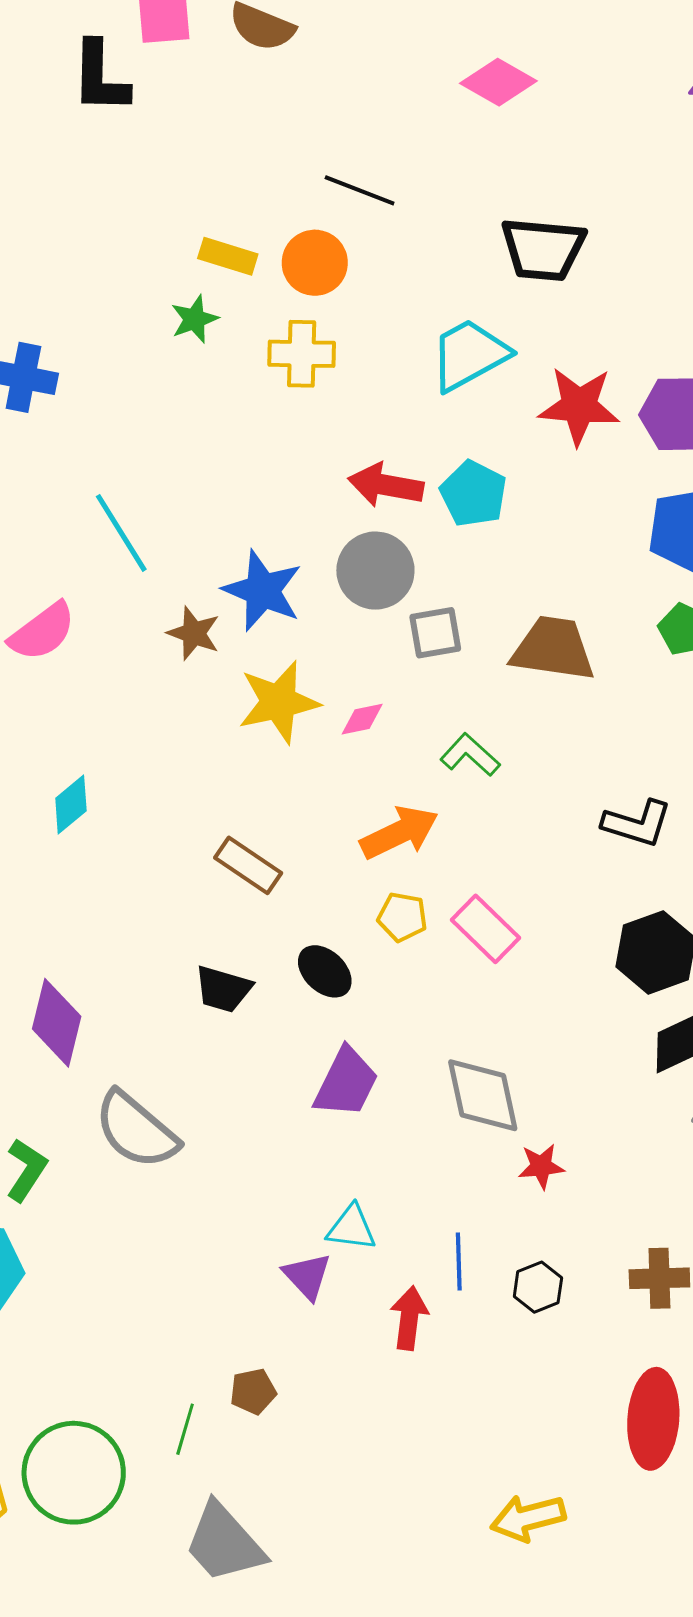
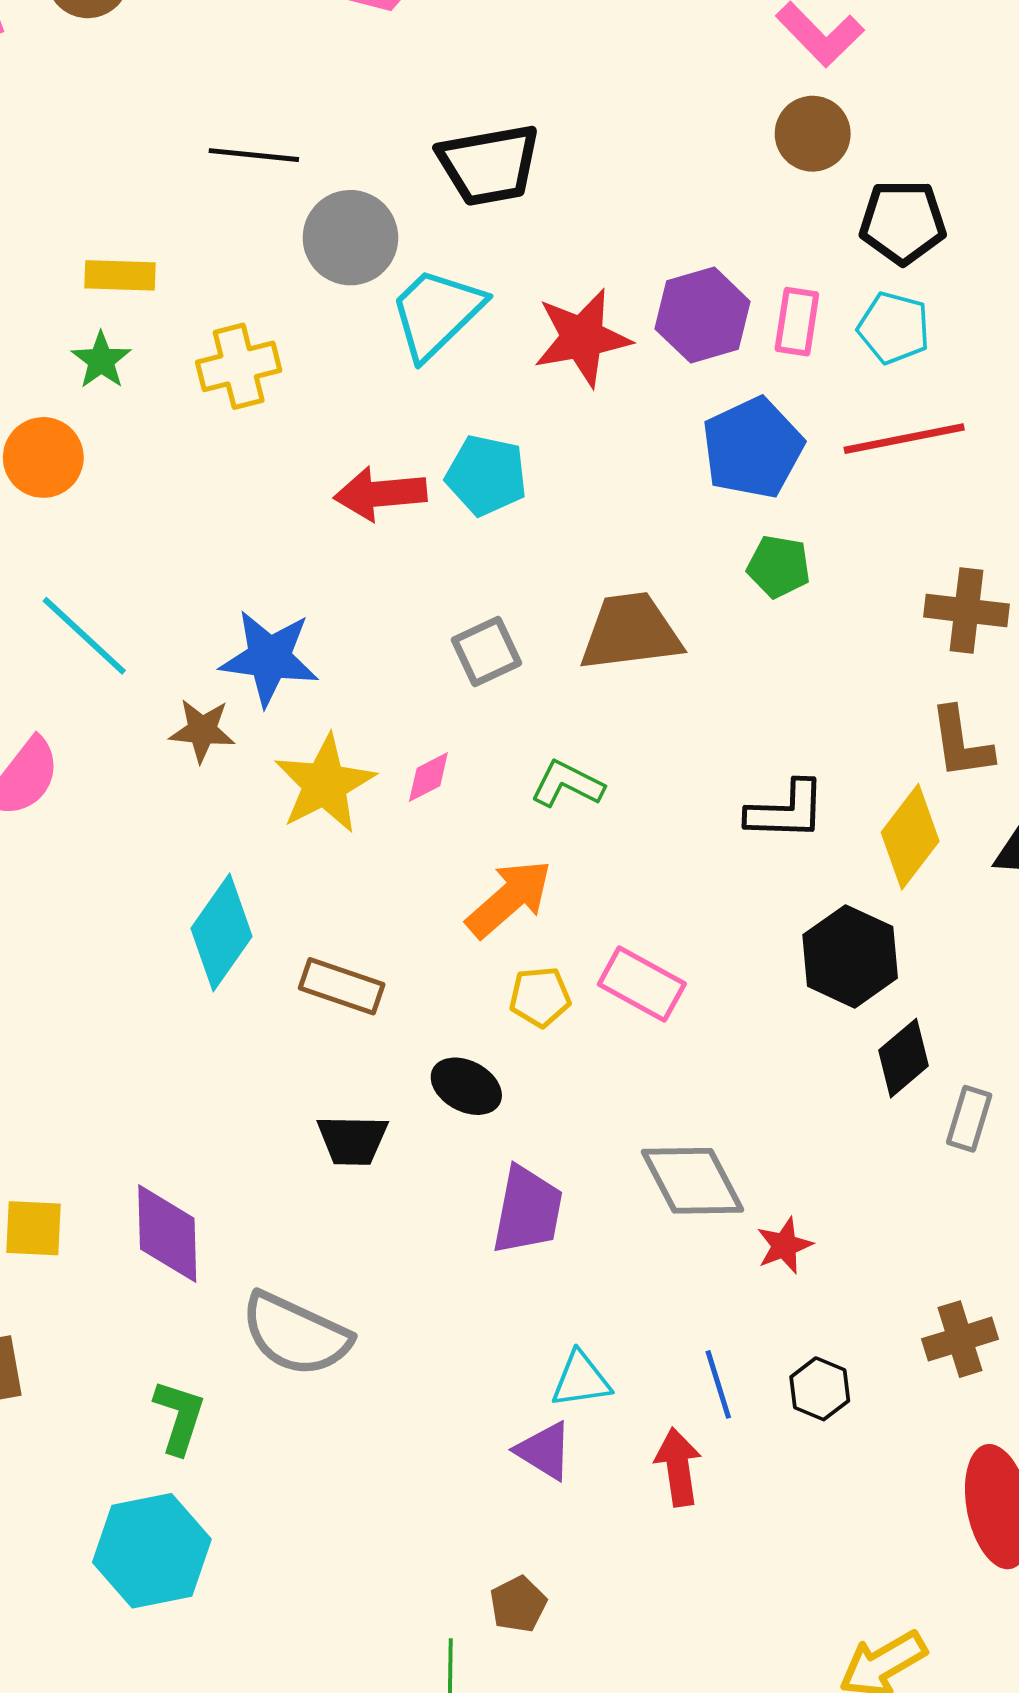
orange circle: (315, 263) -> (43, 457), moved
gray circle: (375, 571) -> (350, 238), moved
cyan diamond: (71, 805) -> (222, 932), moved, size x1.5

